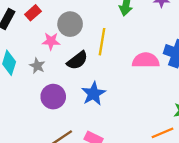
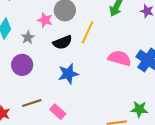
purple circle: (53, 97) -> (22, 65), moved

